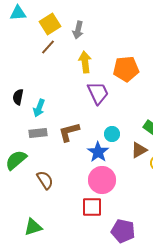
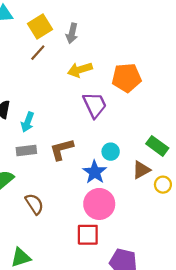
yellow arrow: (85, 62) -> (80, 70), turned -100

